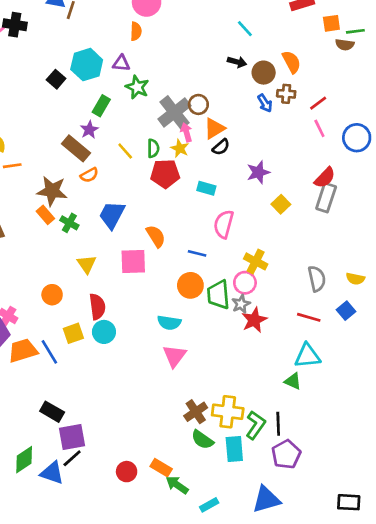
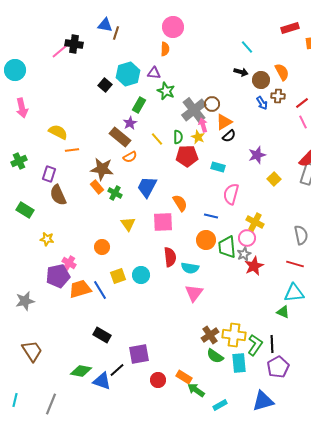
red semicircle: (97, 307) -> (170, 257), moved
purple square: (72, 437) -> (139, 354), moved
green diamond: (24, 460) -> (81, 371), turned 45

